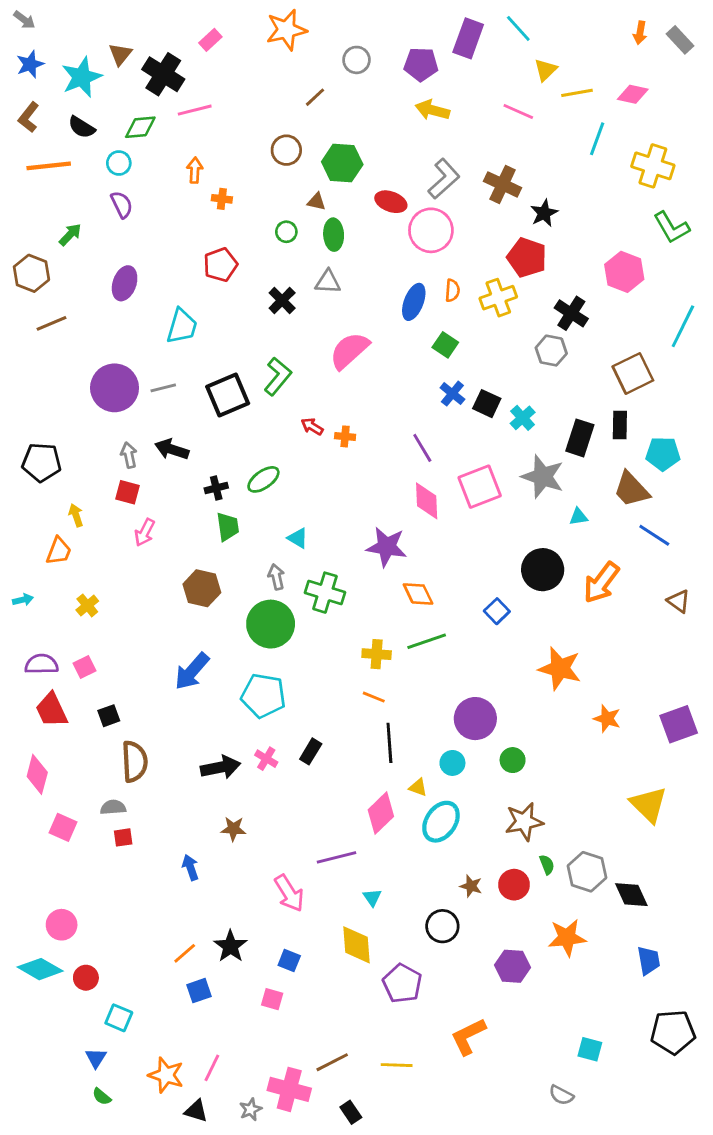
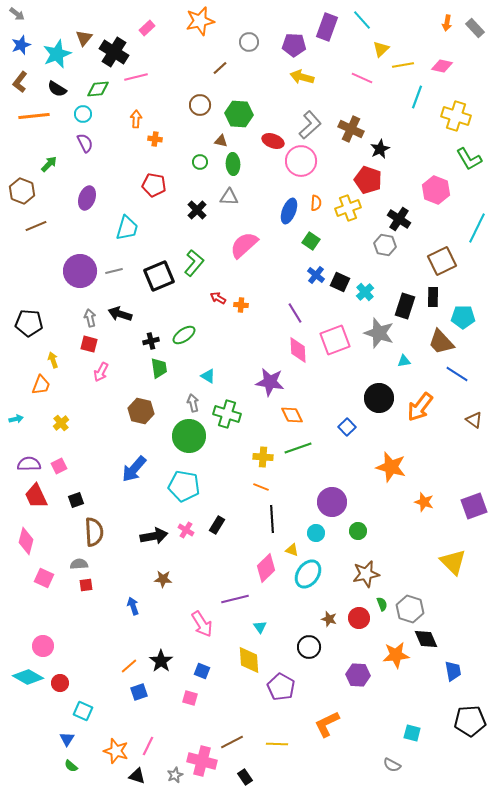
red pentagon: (220, 265) -> (154, 185), turned 30
black diamond: (631, 895) -> (426, 639), moved

